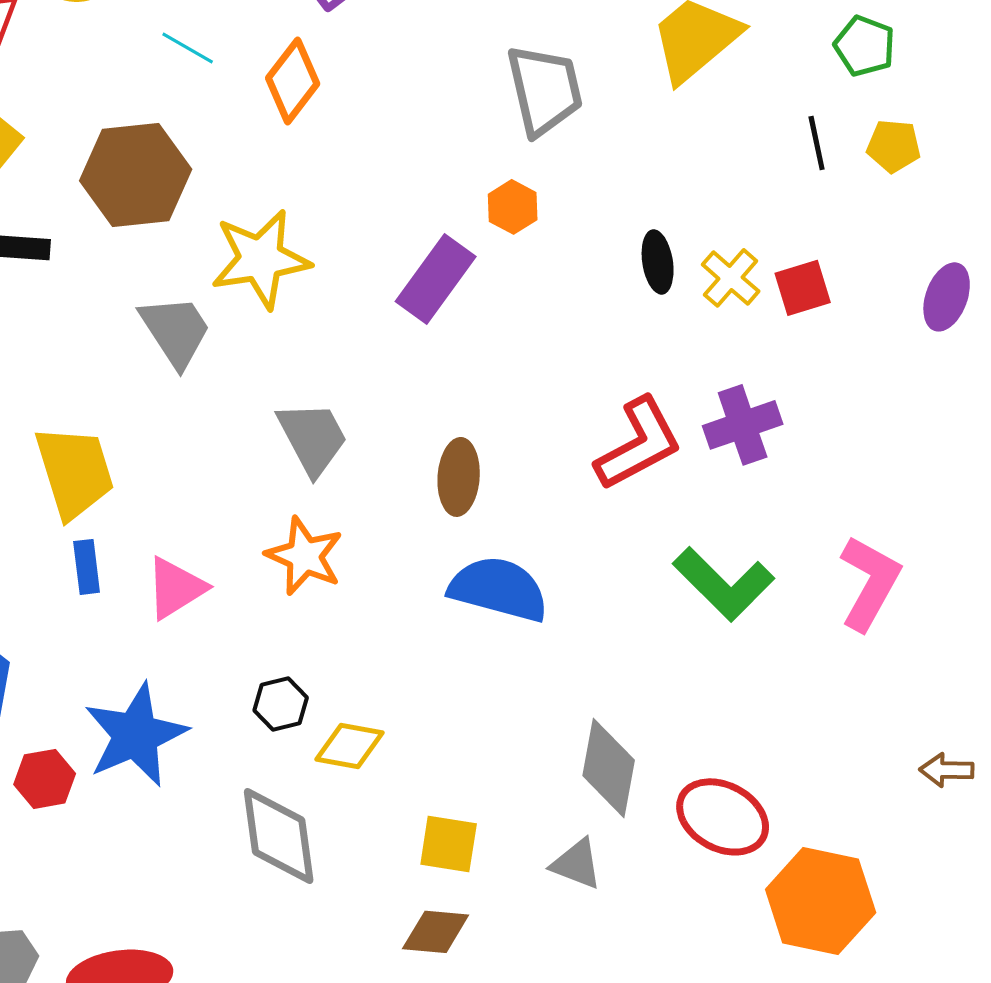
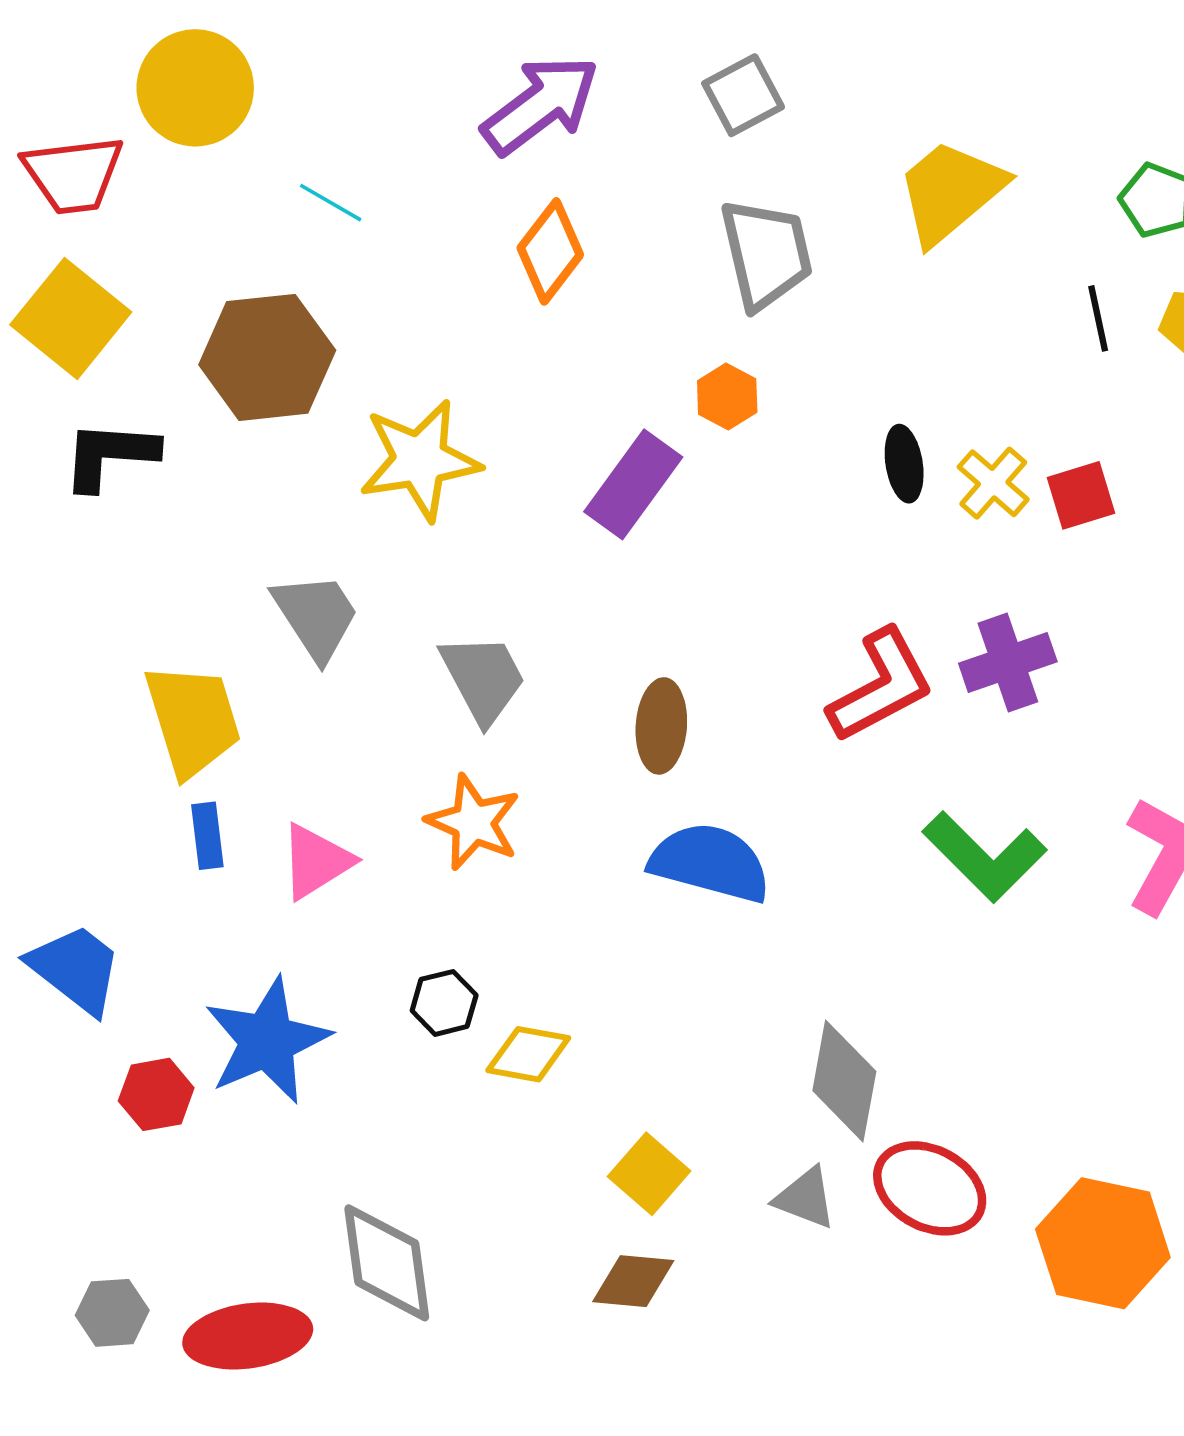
orange diamond: (293, 81) -> (550, 251), moved
gray trapezoid: (176, 331) -> (316, 616), moved
red ellipse: (723, 817) -> (930, 1188), moved
gray diamond: (279, 836) -> (387, 1263), moved
yellow square: (449, 844) -> (649, 1174), turned 32

